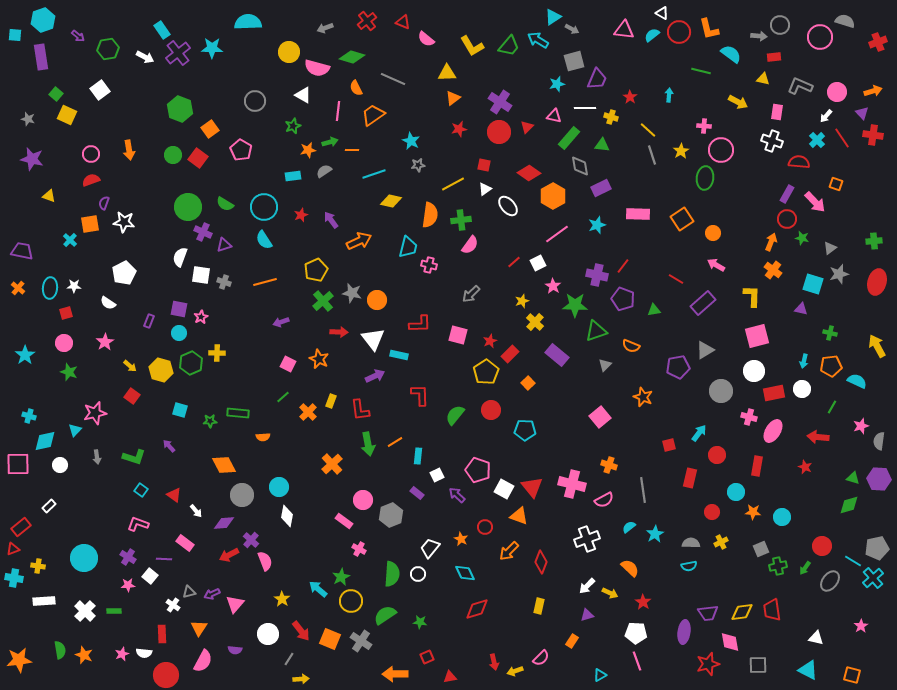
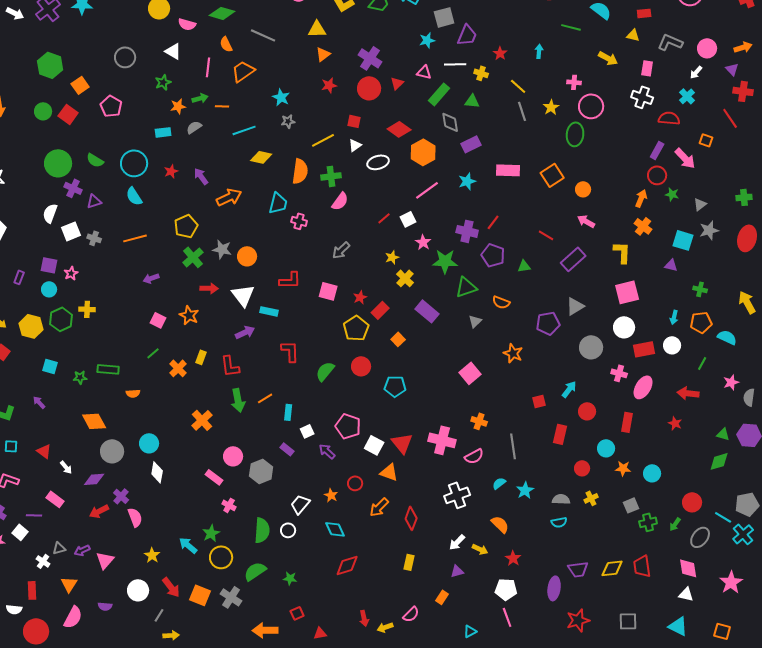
pink semicircle: (317, 68) -> (187, 24), size x0.7
red line: (842, 138) -> (730, 118), moved
white ellipse: (508, 206) -> (378, 162), turned -65
white square: (201, 275) -> (71, 231), turned -30
cyan square: (141, 490) -> (11, 446), turned -32
pink star: (861, 626) -> (731, 582), size x1.6
pink diamond: (730, 642) -> (688, 568), moved

